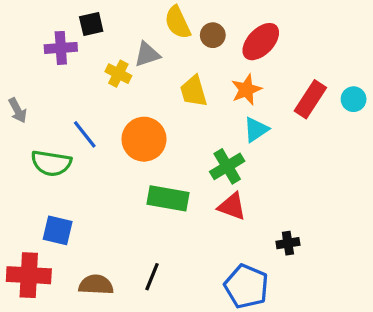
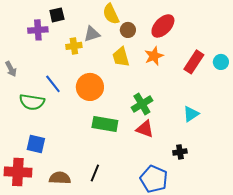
brown circle: (213, 35) -> (128, 30), moved
yellow cross: (118, 74) -> (74, 46), turned -35
cyan triangle: (256, 130) -> (191, 114), moved

